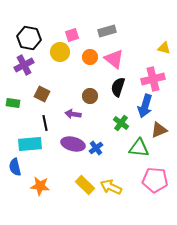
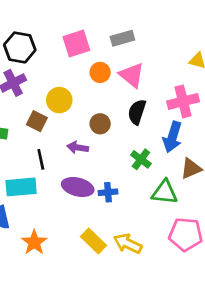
pink square: (72, 35) -> (76, 43), size x1.5
yellow circle: (60, 52) -> (59, 100), moved
blue cross: (96, 148) -> (108, 192), turned 32
orange star: (40, 186) -> (34, 242), turned 30

